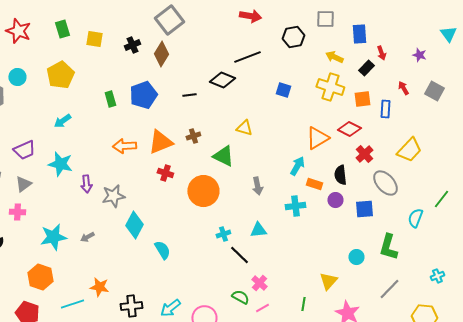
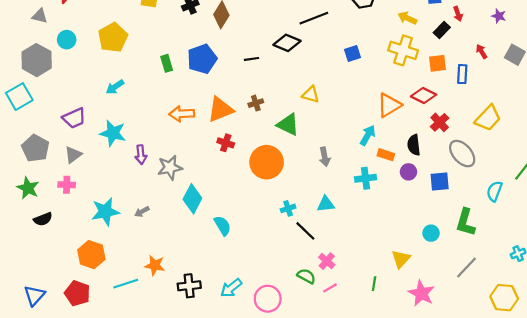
blue square: (283, 90) -> (353, 54), turned -35

